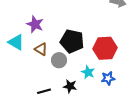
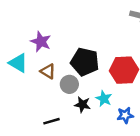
blue star: (108, 78) -> (125, 115), moved
black star: (70, 86) -> (82, 105), moved

